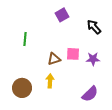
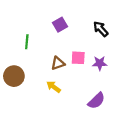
purple square: (62, 15) -> (60, 25), moved
yellow arrow: (50, 81) -> (54, 87), turned -56
brown circle: (22, 88) -> (14, 76), moved

